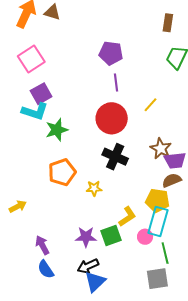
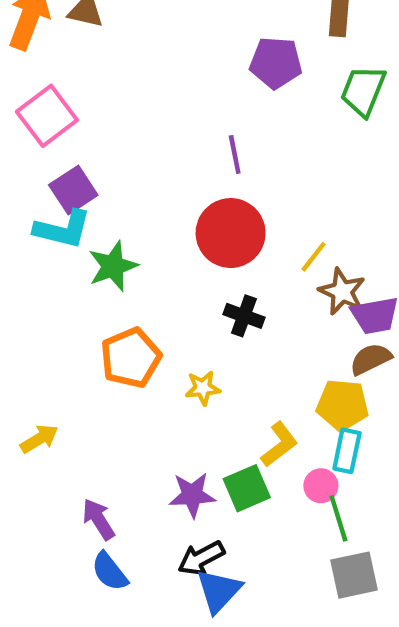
purple pentagon: (111, 53) -> (276, 63), moved
yellow line: (151, 105) -> (314, 257), moved
black cross: (115, 157) -> (244, 316), size x0.7
cyan rectangle: (158, 222) -> (347, 451), size x0.7
green line: (165, 253) -> (338, 518), moved

